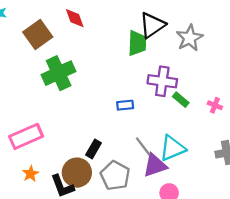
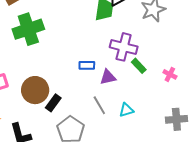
cyan triangle: (172, 148) -> (126, 110), size x0.6
purple triangle: (155, 165) -> (108, 77), moved, size x0.7
brown circle: (77, 173) -> (35, 90), moved

